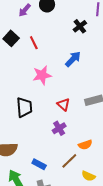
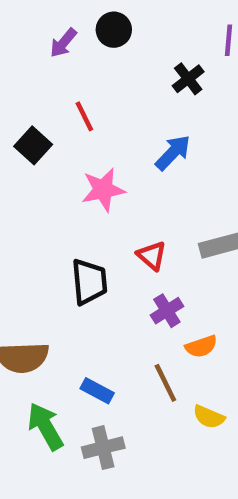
black square: (11, 38) -> (33, 145), moved
black trapezoid: (24, 107) -> (89, 282), moved
purple cross: (59, 128) -> (167, 311), moved
brown line: (69, 161) -> (165, 383), turned -72

